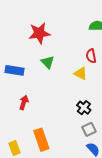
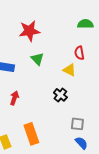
black cross: (84, 108) -> (60, 95), moved
gray square: (89, 129) -> (77, 124), turned 32

